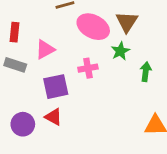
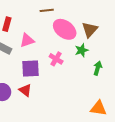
pink cross: (88, 68) -> (56, 59), turned 32

